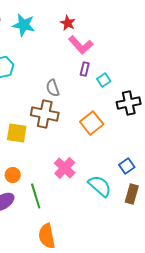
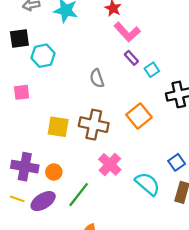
purple rectangle: (85, 69) -> (131, 58), turned -56
brown cross: (45, 114) -> (94, 125), moved
green line: (36, 196) -> (79, 195), turned 55

